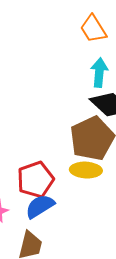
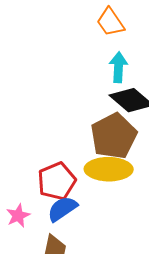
yellow ellipse: (86, 170) -> (109, 169), size x1.4

